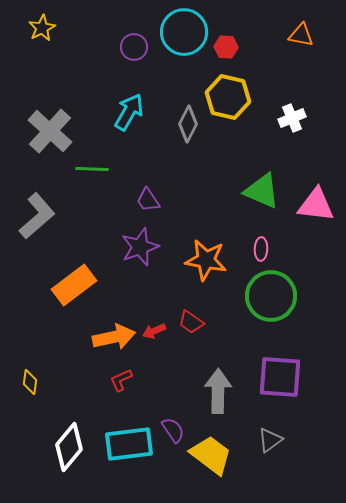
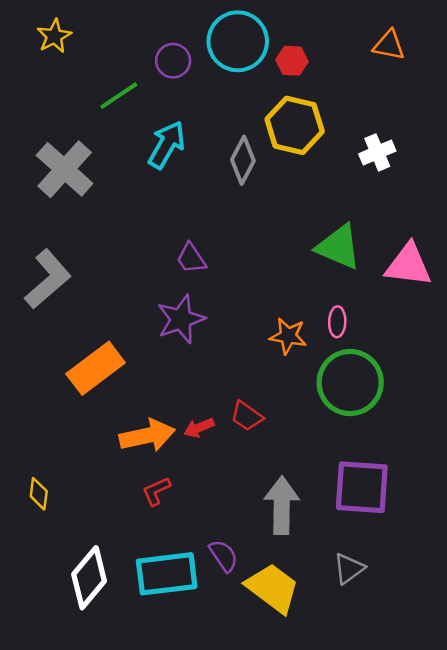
green line: (92, 169) -> (119, 96), moved, turned -36
orange star: (206, 260) -> (288, 336), moved, size x0.7

